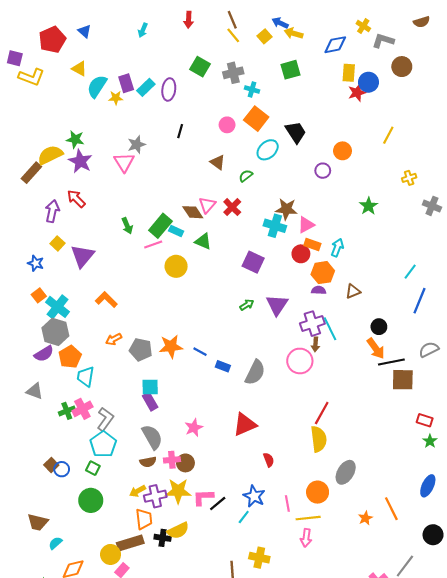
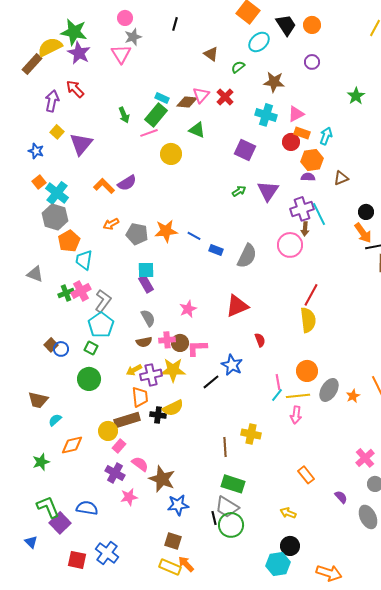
pink circle: (227, 125) -> (125, 18), moved
green star: (75, 139) -> (74, 32), size x1.5
orange circle: (343, 151) -> (312, 25), moved
brown star: (286, 209) -> (274, 82), moved
brown diamond: (193, 212) -> (187, 102), turned -50
cyan rectangle: (176, 231) -> (162, 98), moved
purple semicircle: (44, 354) -> (127, 183), moved
gray semicircle: (152, 437) -> (148, 318), size x0.7
gray ellipse: (346, 472) -> (329, 390), moved
blue star: (254, 496) -> (232, 365), moved
pink L-shape: (203, 497) -> (197, 348), moved
cyan line: (244, 517) -> (277, 395), moved

